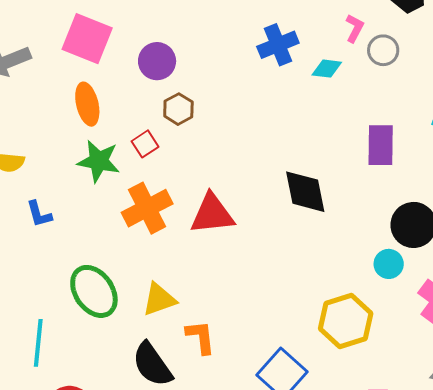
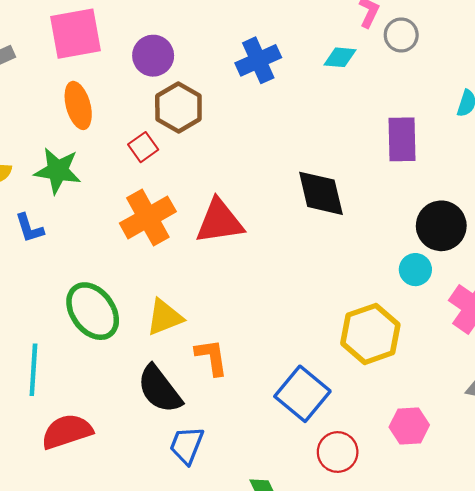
pink square: (87, 39) -> (75, 34), turned -30
blue cross: (278, 45) -> (258, 60), moved
brown hexagon: (178, 109) -> (178, 107), size x1.4
green star: (99, 161) -> (58, 171), moved

